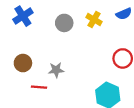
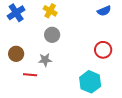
yellow cross: (94, 19) -> (50, 11), moved
gray circle: (64, 23) -> (52, 35), moved

